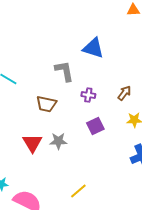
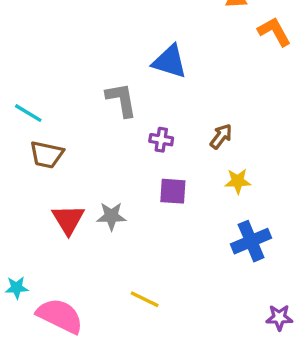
brown trapezoid: (46, 104) -> (47, 155), moved
purple square: (95, 126) -> (173, 191), turned 30
yellow line: (78, 191) -> (145, 299), turned 66

